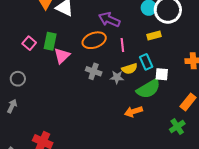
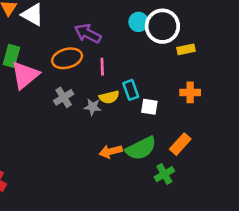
yellow rectangle: (154, 36) -> (186, 49), moved
pink triangle: (62, 56) -> (25, 75), size x1.4
gray cross: (94, 71) -> (64, 97), turned 35
green semicircle: (148, 89) -> (141, 148), moved

